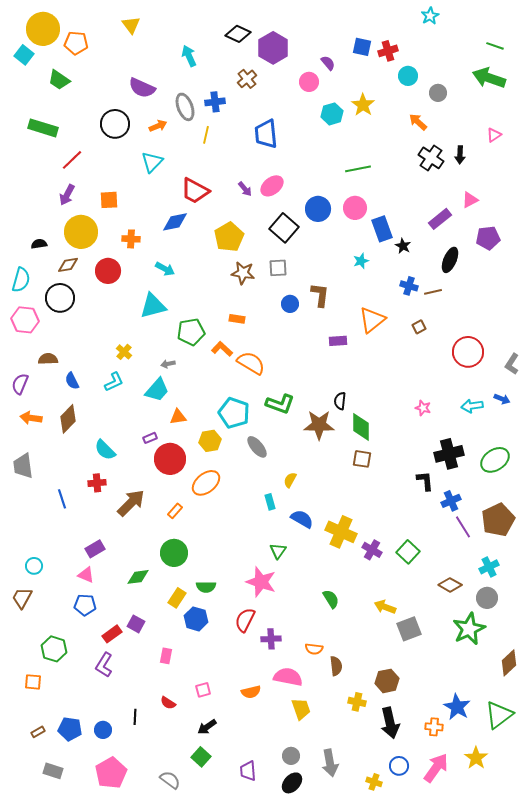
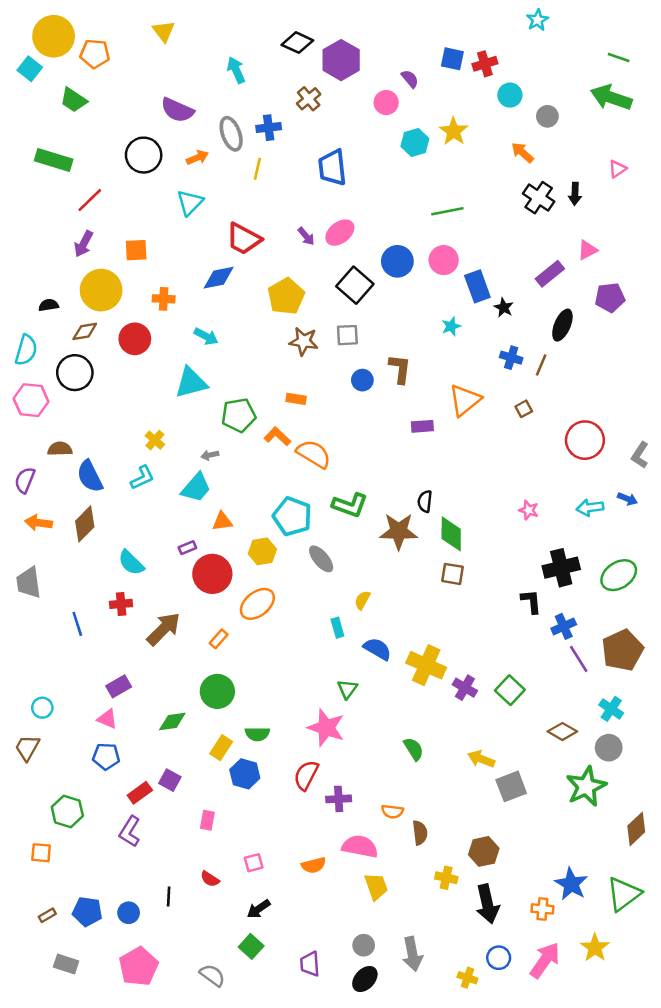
brown line: (433, 292) -> (541, 365), turned -54
blue semicircle: (72, 381) -> (90, 476), size x1.5
cyan cross: (489, 567) -> (611, 709), turned -30

